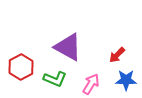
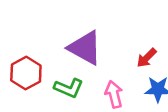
pink arrow: (91, 84) -> (114, 94), turned -45

